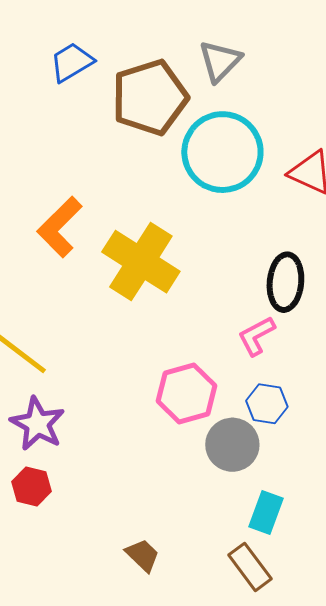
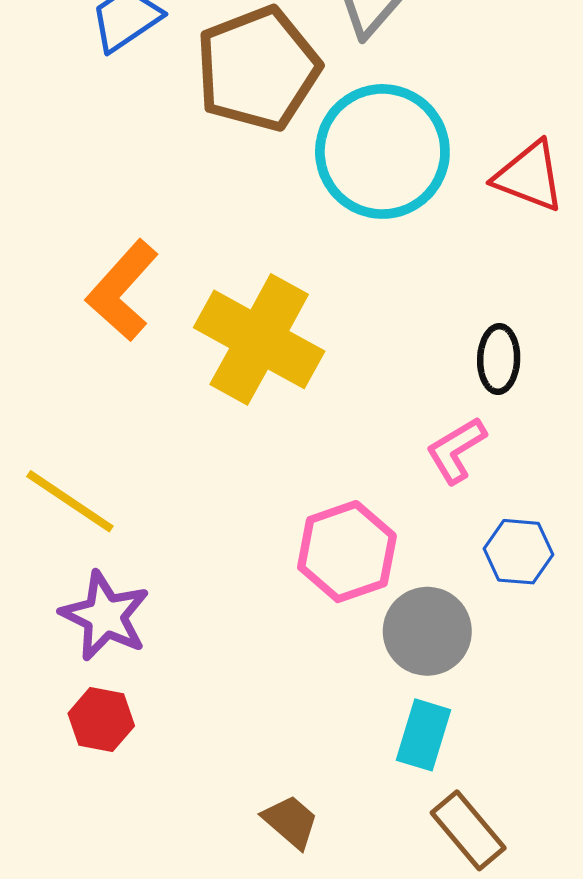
black ellipse: (285, 282) -> (499, 359), size x0.7
blue hexagon: (267, 404) -> (518, 552), moved
cyan rectangle: (266, 513) -> (424, 735), moved

